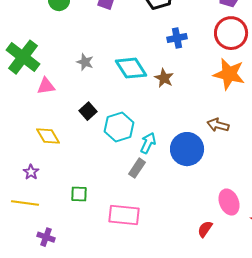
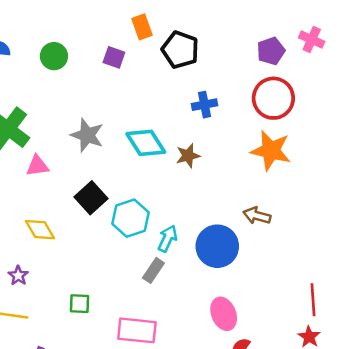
gray star: (85, 62) -> (87, 135), size x1.5
brown star: (164, 78) -> (188, 156), turned 30
black square: (88, 111) -> (91, 198), size x1.4
pink ellipse: (229, 202) -> (224, 314), moved

